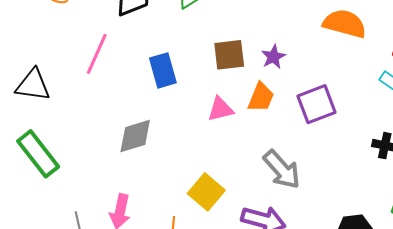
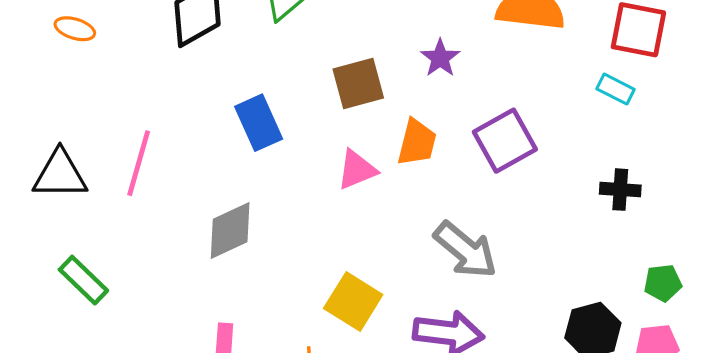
pink line: (97, 54) -> (139, 163), moved
purple star: (273, 57) -> (440, 58), moved
green rectangle: (38, 154) -> (83, 280), size x0.7

